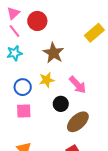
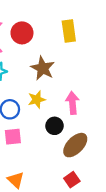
yellow rectangle: (94, 33) -> (69, 31), moved, turned -54
pink arrow: (78, 85) -> (72, 103), turned -138

